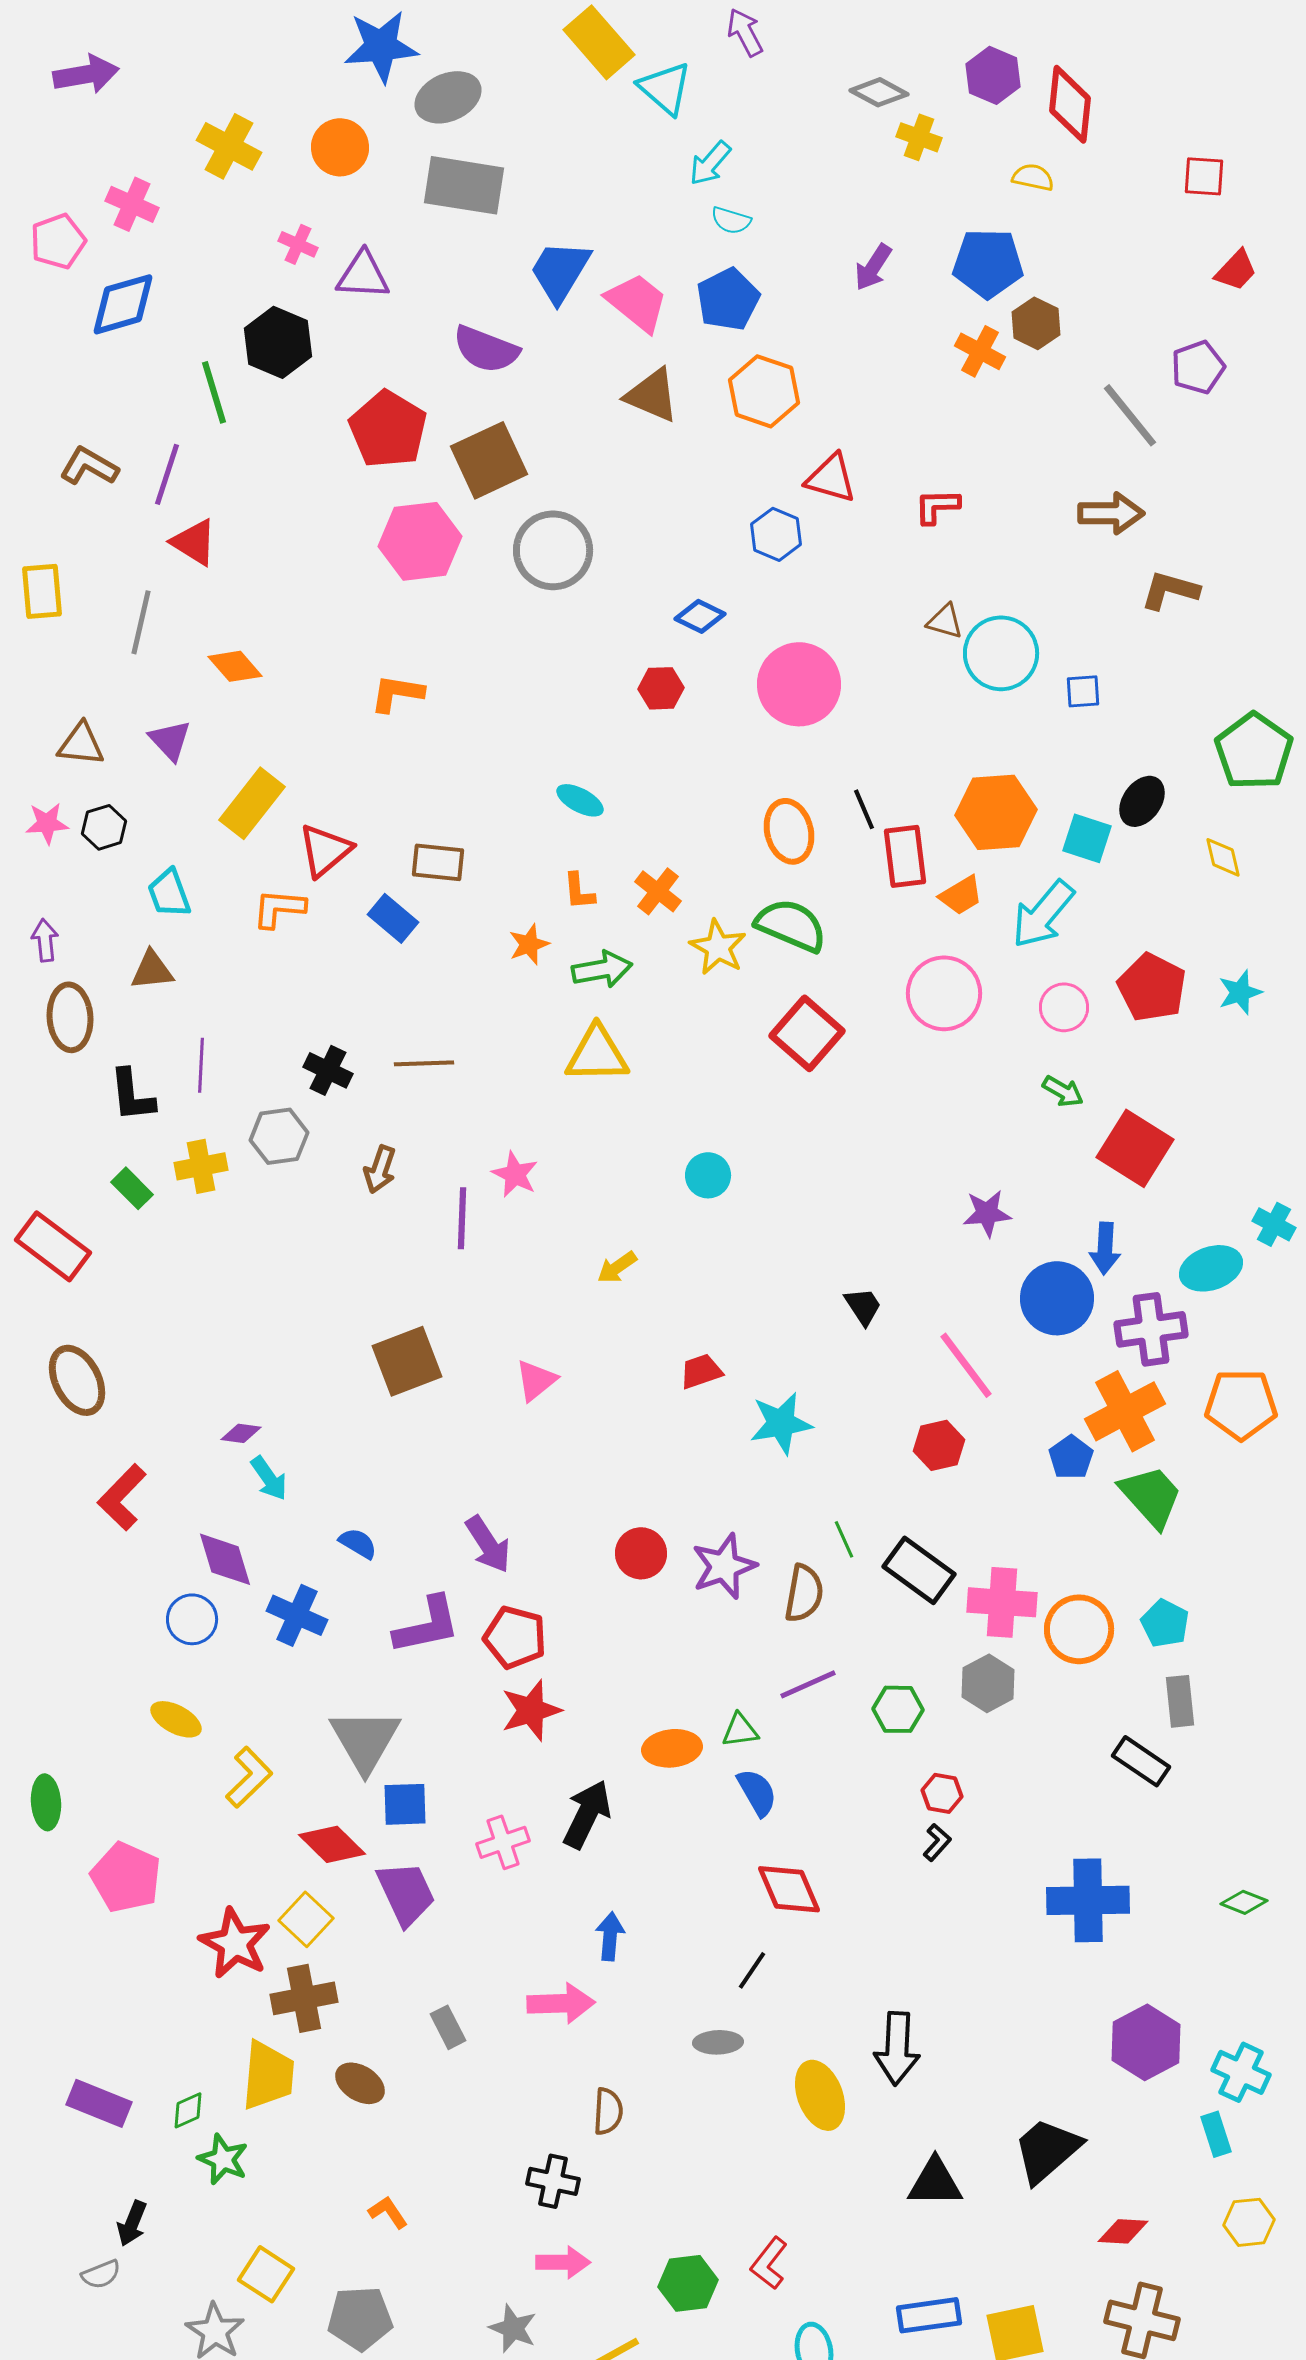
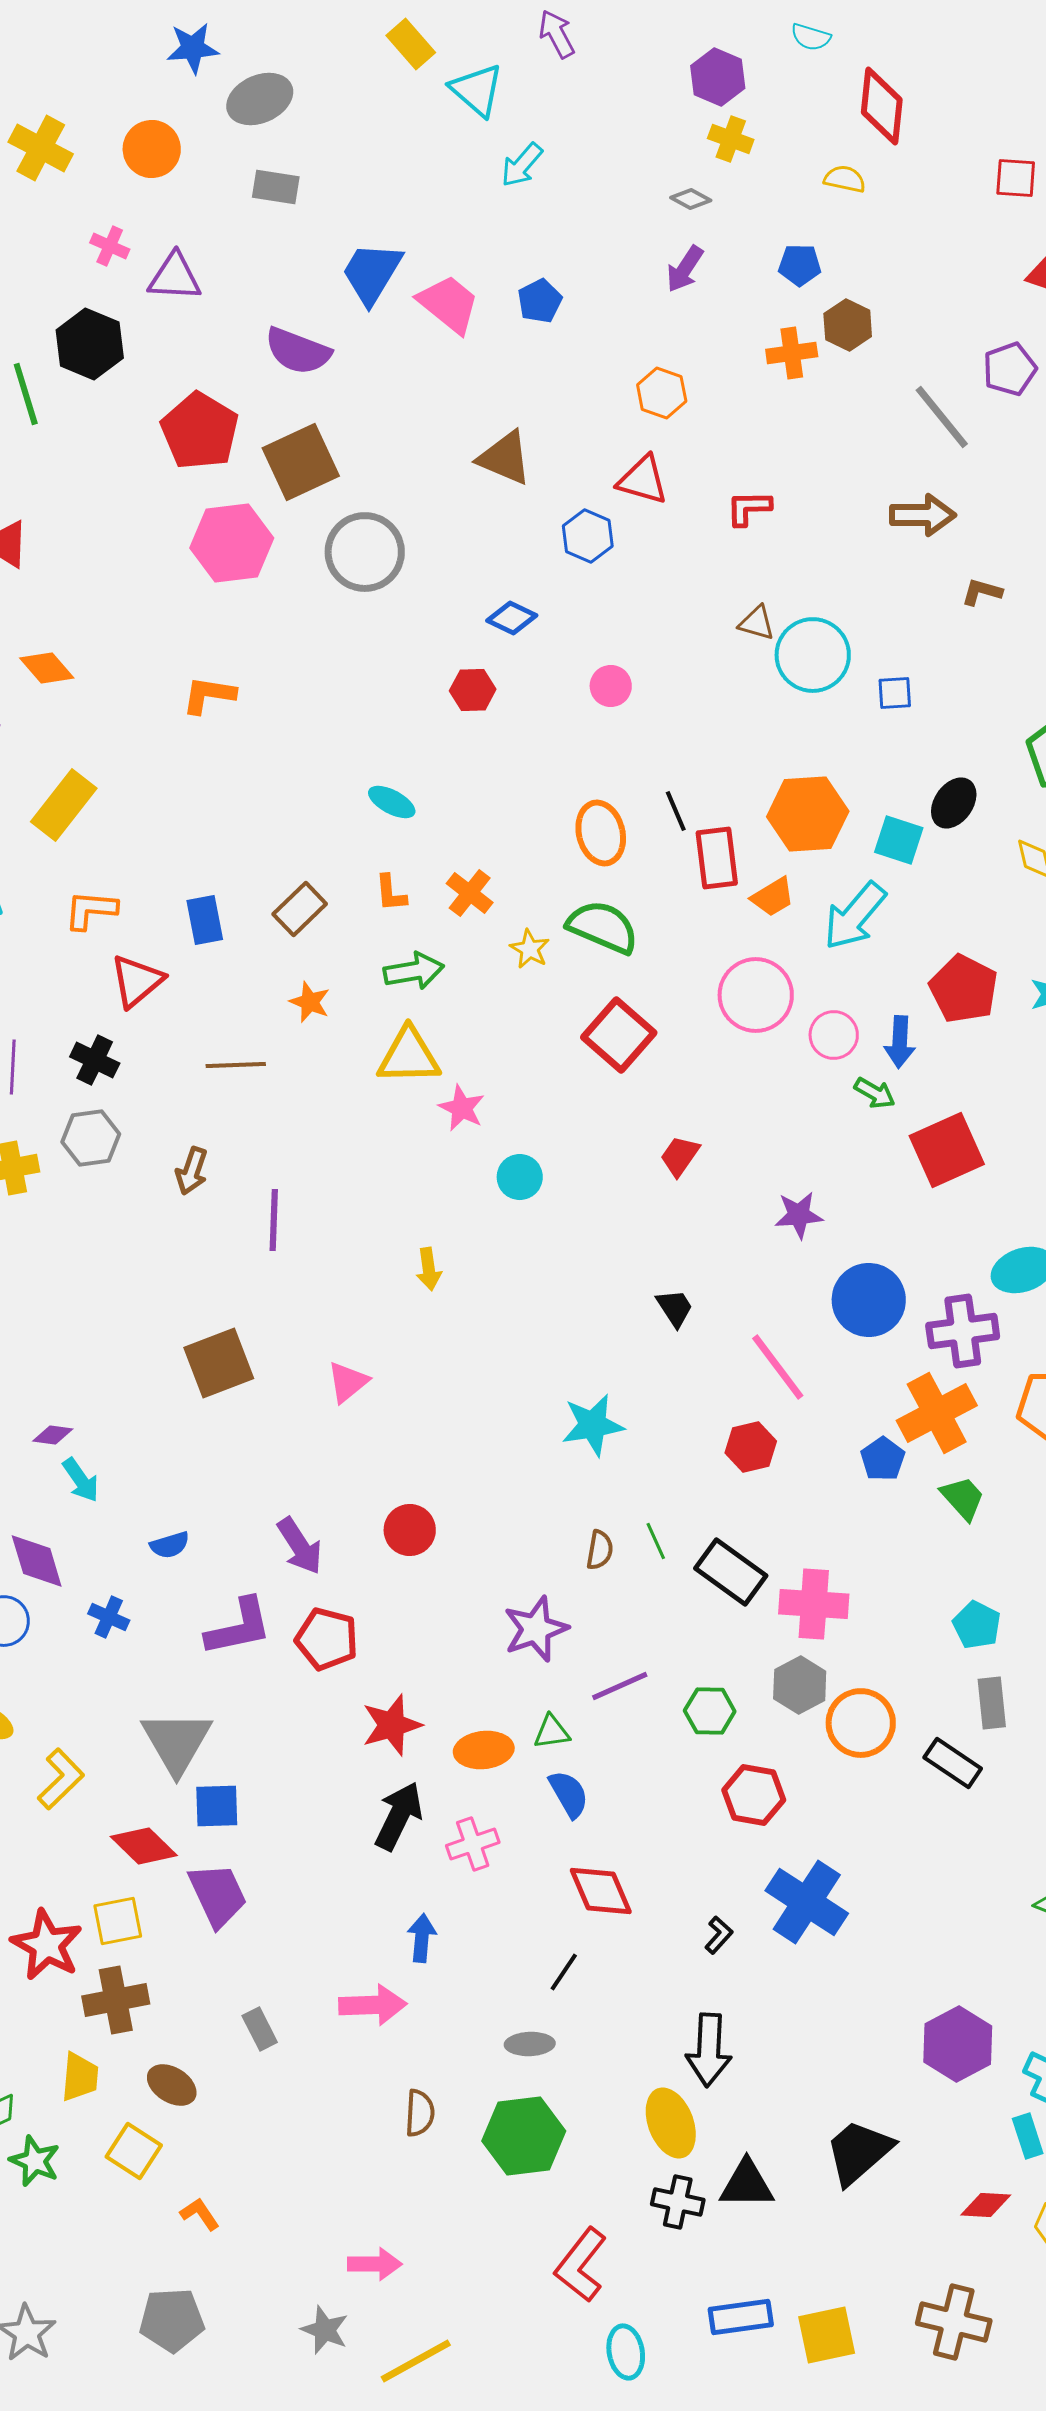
yellow rectangle: (599, 42) -> (411, 44), size x0.7
blue star: (381, 46) -> (193, 48), size x0.7
purple hexagon: (993, 75) -> (718, 77), moved
gray diamond: (879, 92) -> (691, 199), moved, size x0.7
gray rectangle: (464, 185) -> (276, 187), size x0.6
cyan semicircle: (731, 220) -> (811, 37), moved
blue pentagon: (988, 263) -> (800, 265), size x0.6
blue pentagon: (728, 299) -> (540, 301), size x0.7
orange cross: (980, 351) -> (792, 353), turned -36
orange hexagon: (764, 391) -> (662, 393), moved, size x0.7
brown triangle: (652, 395) -> (505, 458), moved
brown L-shape: (1170, 590) -> (982, 592), size x0.7
pink circle: (799, 684) -> (611, 686), size x0.5
red triangle: (325, 850) -> (137, 981), moved
brown rectangle: (438, 862) -> (300, 909), moved, turned -50
blue rectangle: (393, 918) -> (205, 920), turned 39
orange star: (529, 944) -> (310, 1002), moved, turned -30
yellow star: (718, 947) -> (530, 949), size x0.7
pink circle: (1064, 1007) -> (834, 1035), moved
black cross: (328, 1070) -> (95, 1060), moved
red square: (1135, 1148) -> (947, 1150), turned 34
pink star: (515, 1174) -> (462, 1108), moved
blue arrow: (1105, 1248) -> (900, 1042), moved
yellow arrow: (617, 1267) -> (429, 1269), turned -63
red trapezoid: (701, 1371) -> (680, 1156), moved, turned -36
green trapezoid: (1151, 1496) -> (963, 1498), size x0.7
blue semicircle: (358, 1543) -> (170, 1545), turned 132
red circle: (641, 1553) -> (410, 1530), moved
purple star: (724, 1566) -> (536, 1629), moved
brown semicircle: (804, 1593) -> (600, 1550), moved, size x0.7
blue cross: (297, 1615) -> (109, 1617), size x0.7
orange circle: (1079, 1629) -> (861, 1723), moved
red star: (531, 1710) -> (392, 1725), moved
red hexagon: (942, 1793) -> (754, 1795), size x1.5
pink cross: (503, 1842) -> (473, 1844), moved
black L-shape: (937, 1842) -> (719, 1935), moved
blue cross: (1088, 1900) -> (807, 1902), moved, turned 34
yellow square: (306, 1919) -> (118, 1921), turned 36
yellow trapezoid: (268, 2075) -> (80, 2077), size x0.7
yellow ellipse: (820, 2095) -> (671, 2123), moved
black cross: (553, 2181) -> (678, 2202), moved
red diamond: (1123, 2231) -> (986, 2205), moved
red L-shape: (769, 2263) -> (581, 2265), size x1.4
yellow square: (266, 2274) -> (134, 2151), moved
green hexagon: (688, 2283) -> (524, 2136), moved, size x1.4

